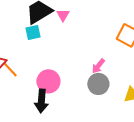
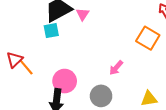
gray circle: (98, 84) -> (101, 96), moved

